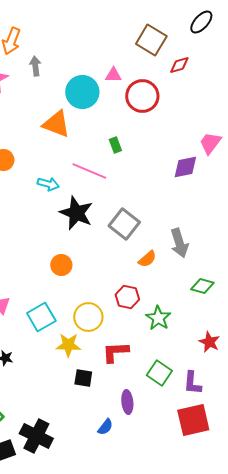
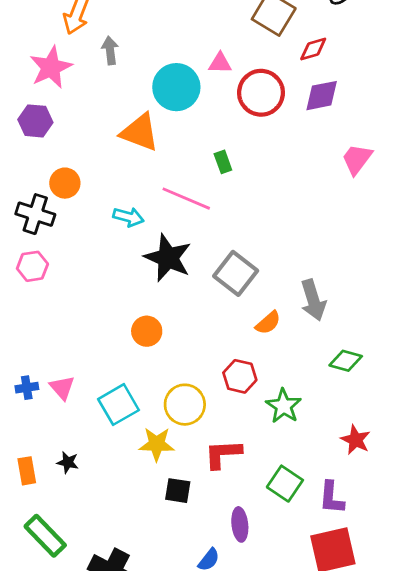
purple diamond: (185, 167) -> (322, 96), moved

